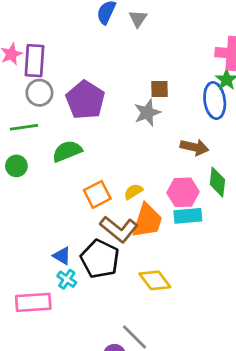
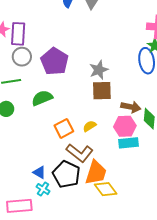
brown square: (160, 89) -> (102, 91), moved, size x1.5
brown arrow: (194, 147) -> (131, 107), moved
orange trapezoid: (147, 221) -> (96, 173), moved

